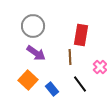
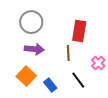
purple arrow: (36, 53) -> (34, 49), turned -30

